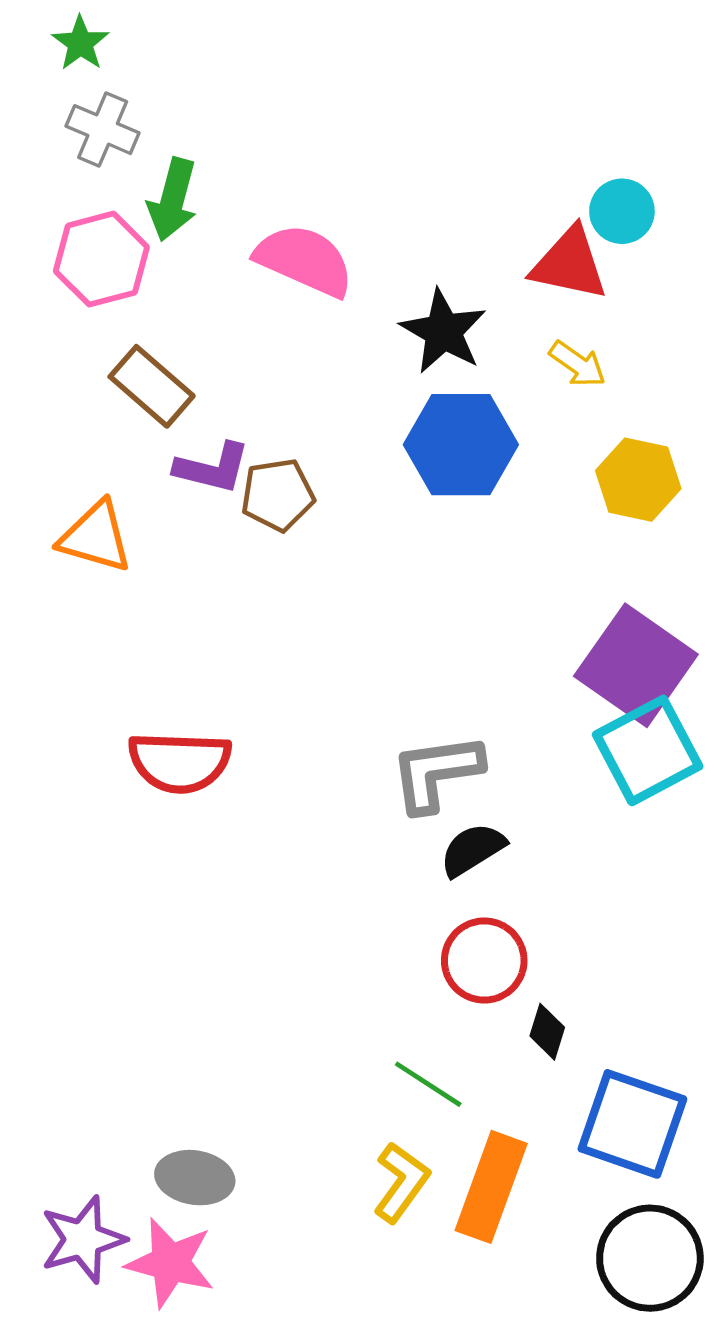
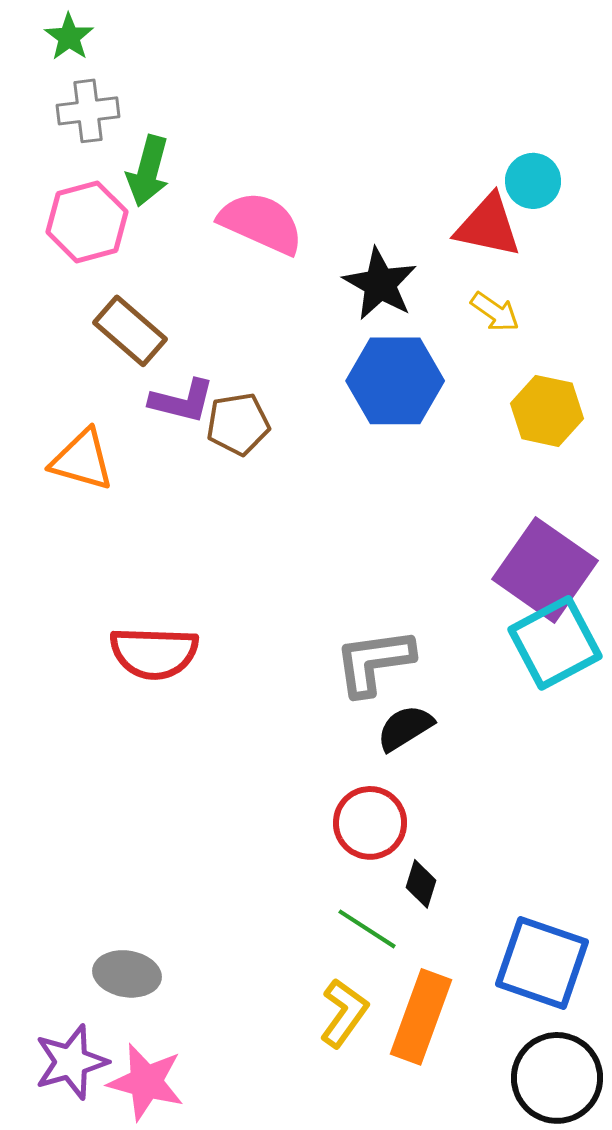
gray cross: (103, 130) -> (88, 111), turned -30
red circle: (484, 961) -> (370, 823), moved
black diamond: (547, 1032) -> (421, 884), moved
gray ellipse: (195, 1178) -> (127, 974), moved

